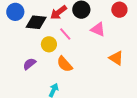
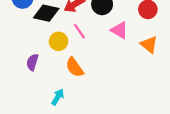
orange triangle: (116, 58) -> (149, 45), moved
purple semicircle: (29, 64) -> (32, 62), turned -40

